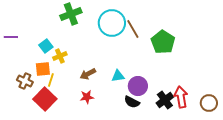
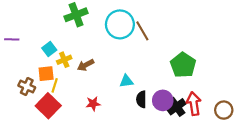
green pentagon: (163, 42) -> (183, 65), moved
brown arrow: (88, 74) -> (86, 65), moved
purple circle: (138, 86) -> (163, 100), moved
black semicircle: (132, 102) -> (141, 99), moved, turned 63

